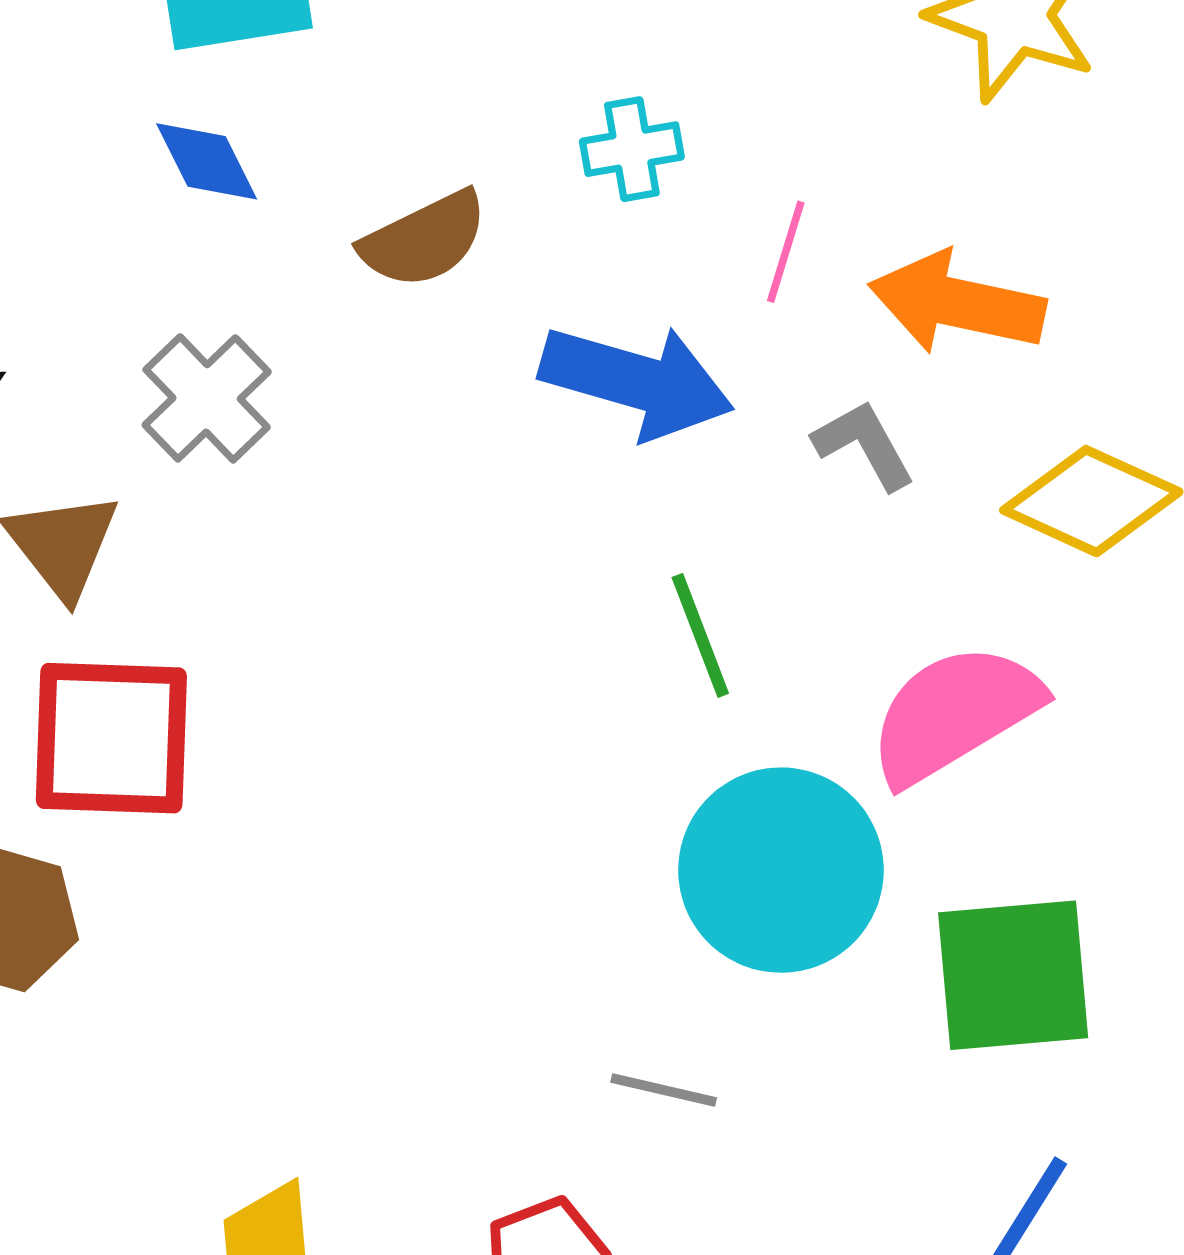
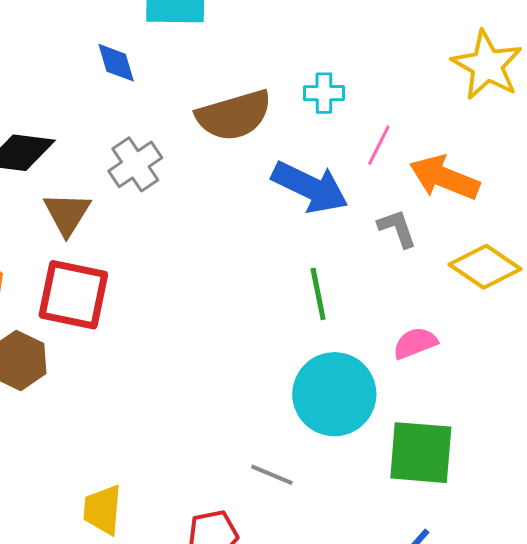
blue diamond: (207, 161) -> (116, 63), moved
brown semicircle: (424, 240) -> (234, 115), size x1.4
pink semicircle: (954, 714) -> (415, 343), size x0.6

